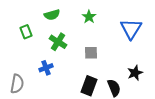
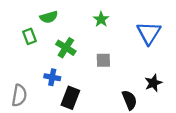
green semicircle: (52, 15) -> (49, 17), moved
blue cross: (46, 68) -> (52, 77), turned 32
black rectangle: (89, 86) -> (70, 98), moved

